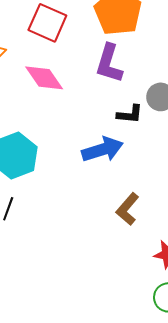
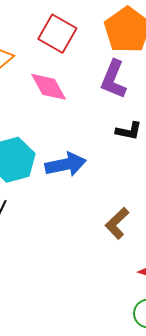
blue arrow: (102, 150) -> (66, 164), moved

